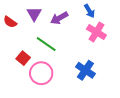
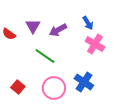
red square: (23, 58) -> (18, 87), moved
pink circle: (41, 73) -> (54, 88), moved

